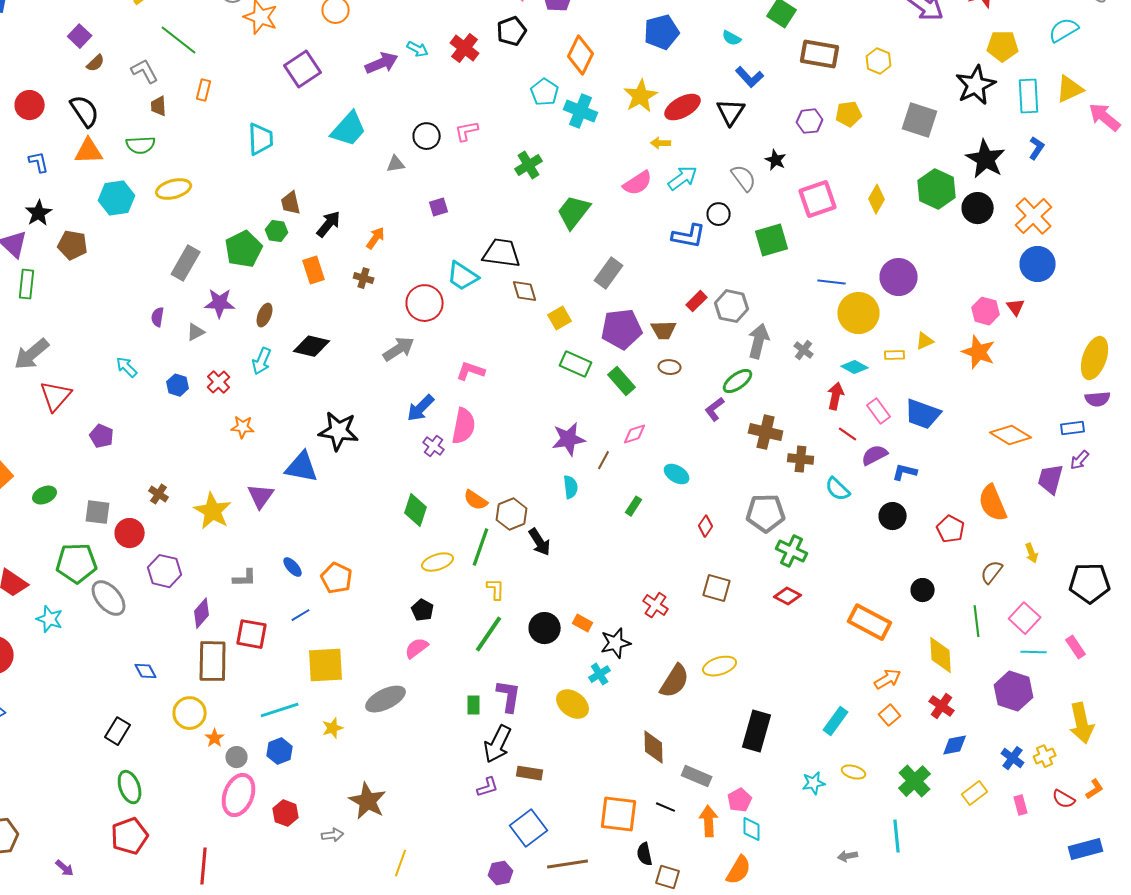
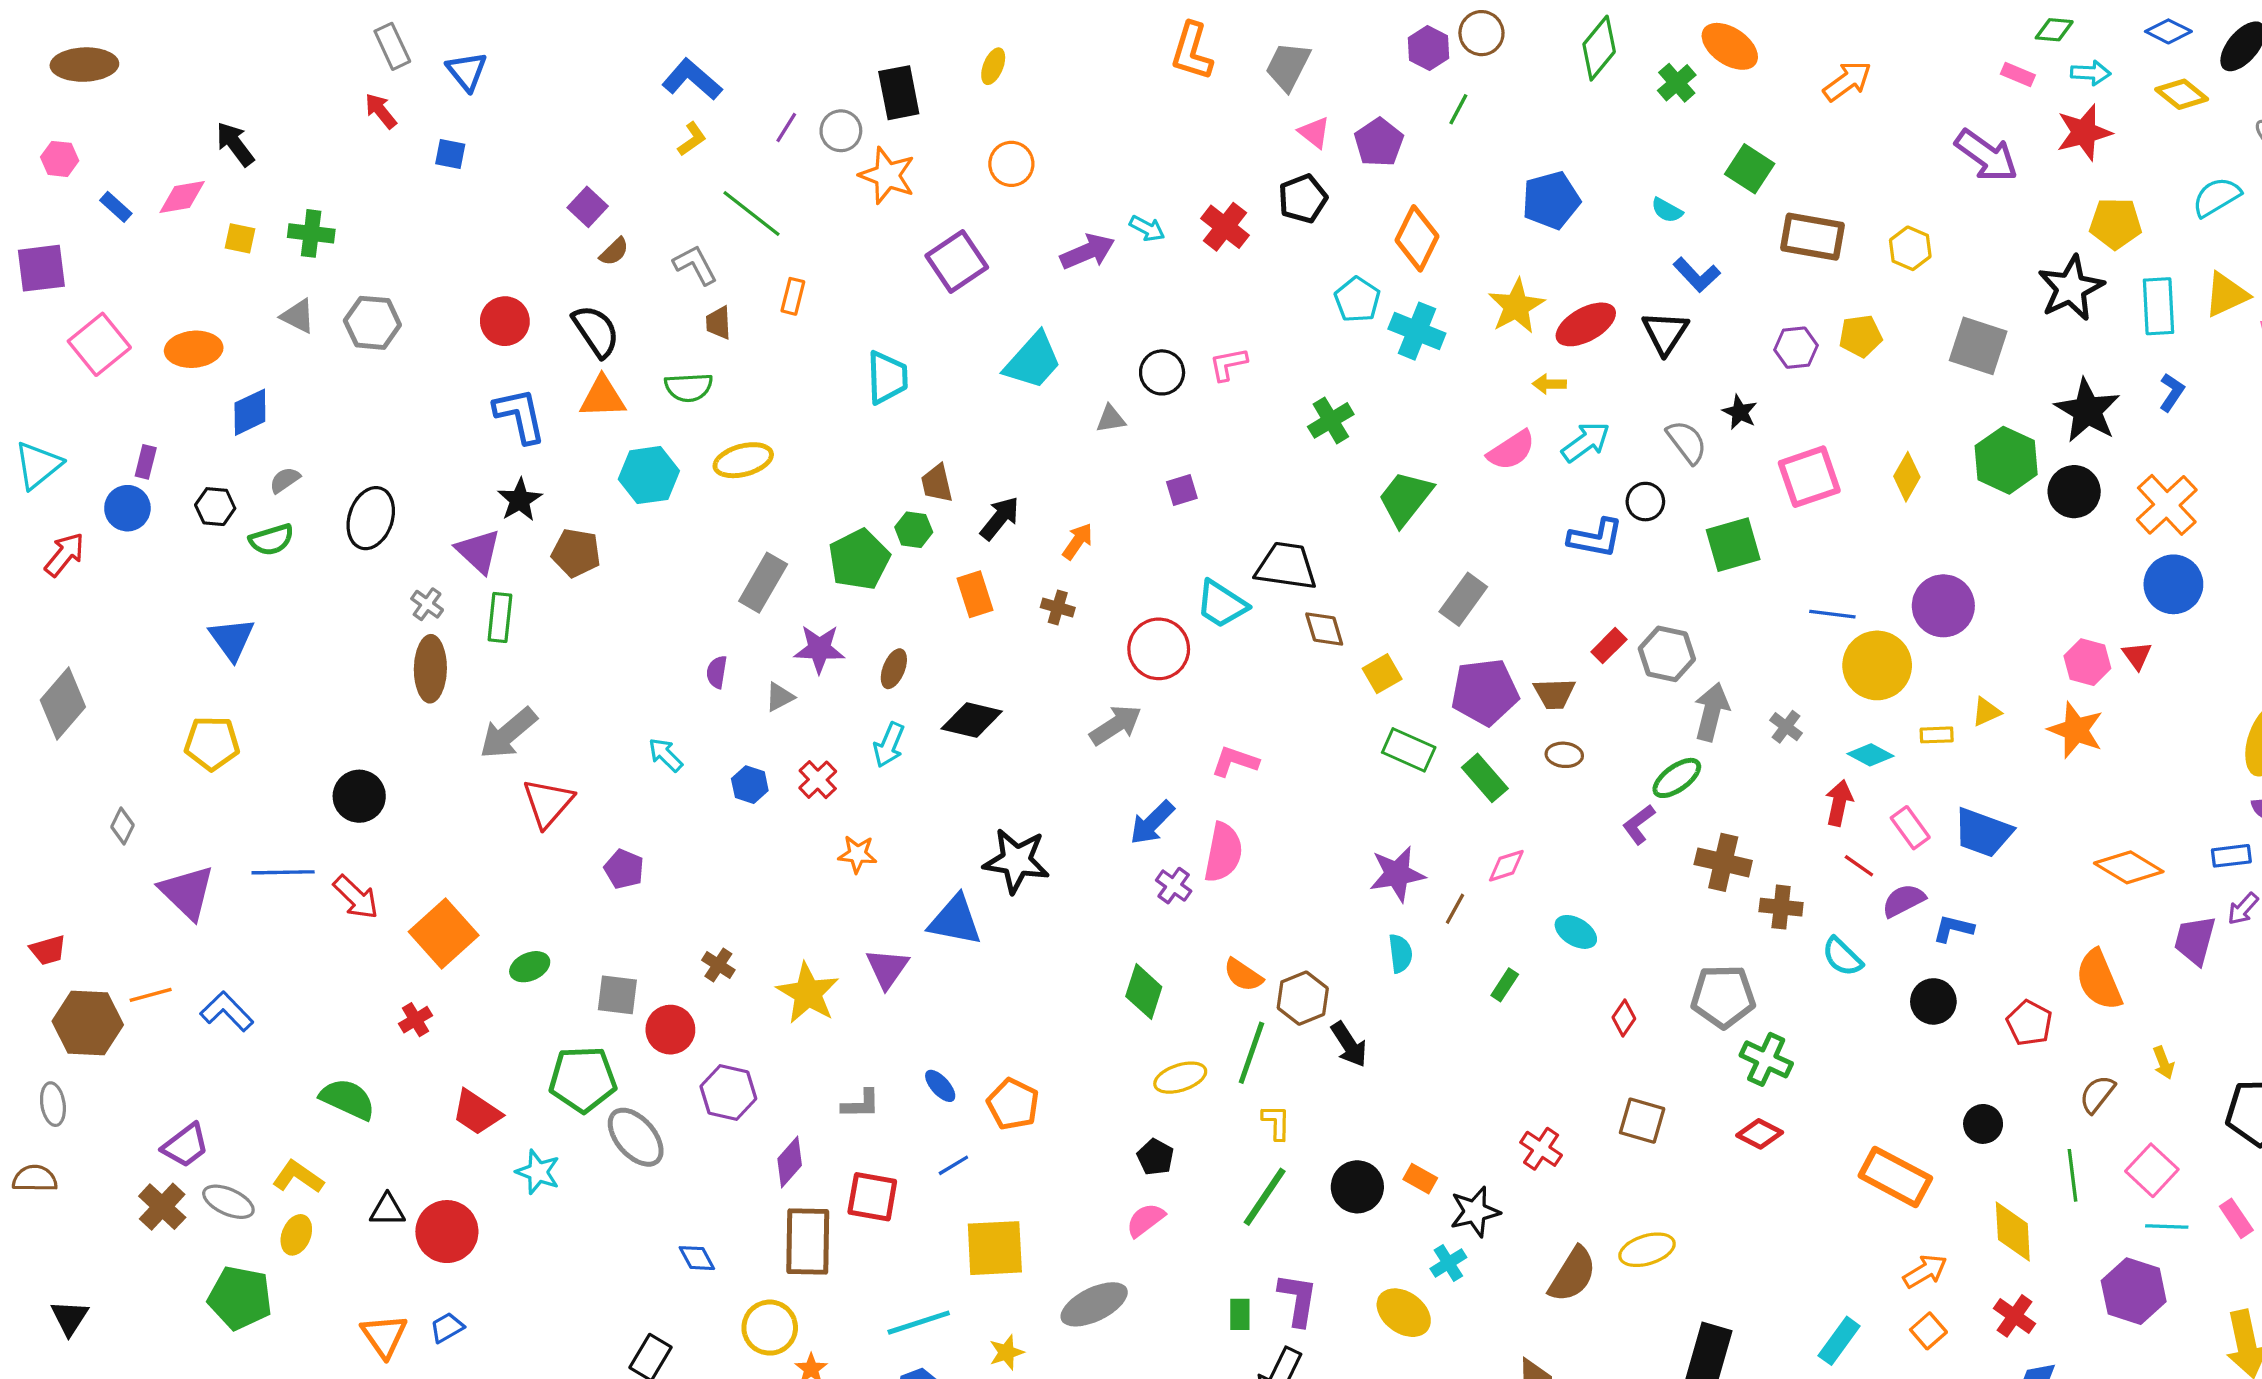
blue L-shape: (39, 162) -> (520, 415), size x1.6

